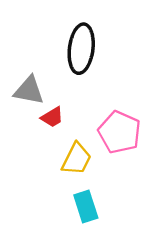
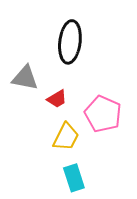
red trapezoid: (52, 117) -> (57, 99), moved

